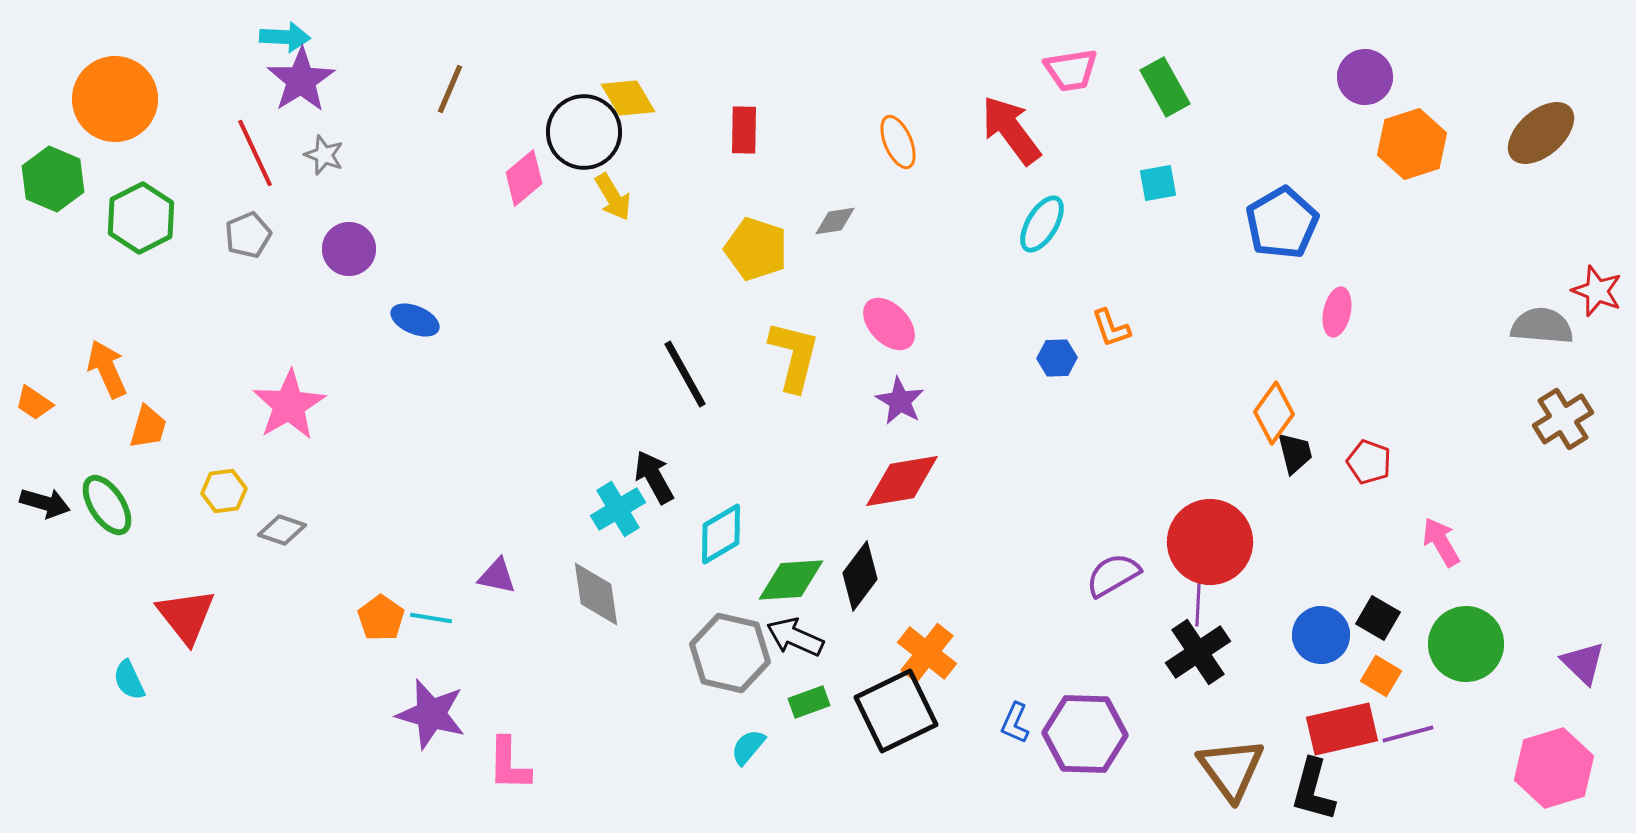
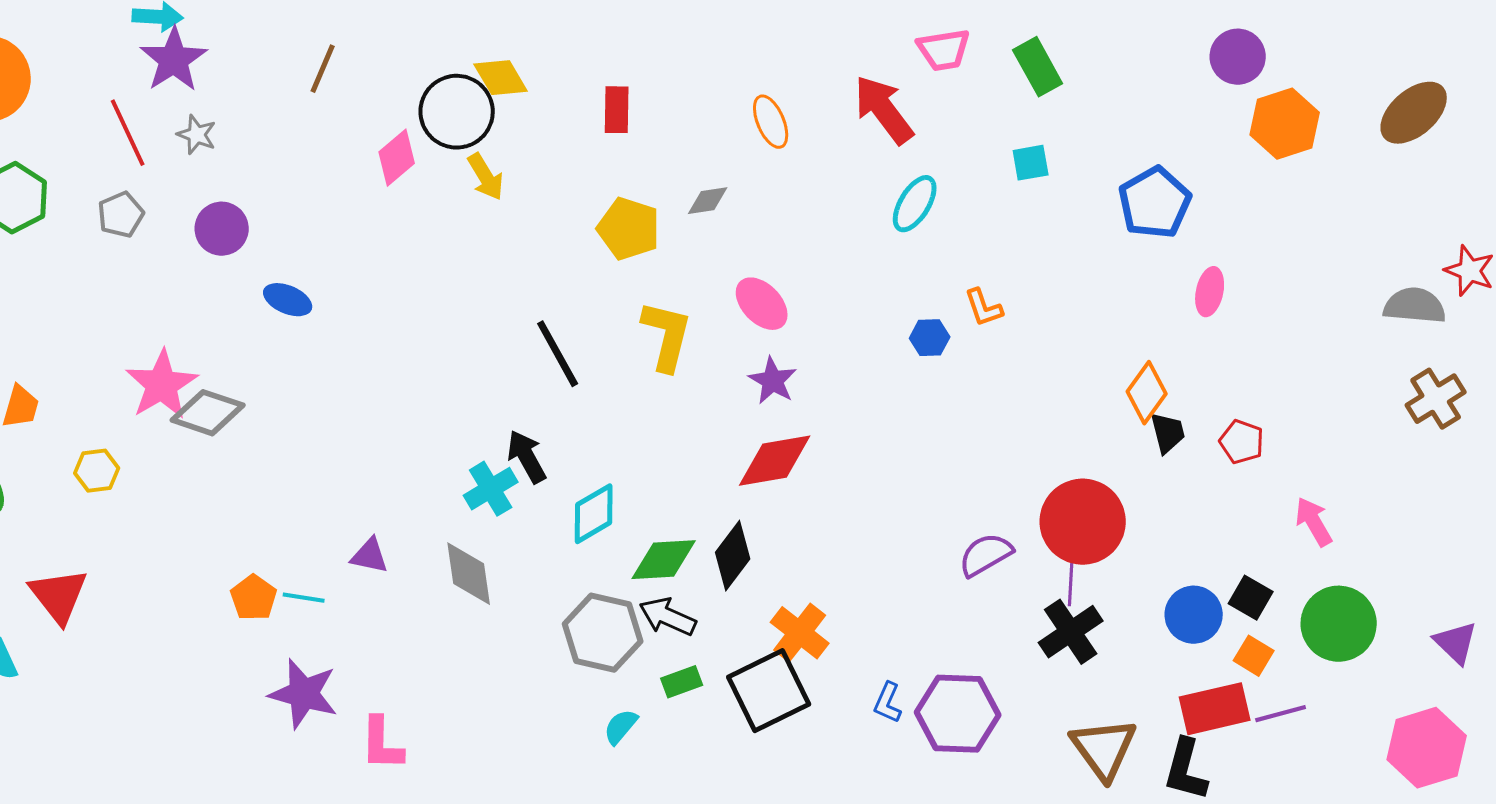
gray diamond: (282, 530) -> (208, 413), moved, size x1.5

